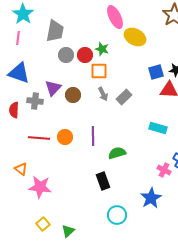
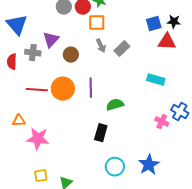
blue triangle: (19, 73) -> (17, 25), turned 30
brown circle: (73, 95) -> (71, 55), moved
orange circle: (65, 137) -> (63, 89), size x1.5
orange triangle: (21, 169) -> (19, 121), turned -40
black rectangle: (103, 181) -> (101, 133), turned 36
blue star: (151, 198) -> (149, 165), moved
yellow square: (43, 224) -> (41, 176), turned 32

